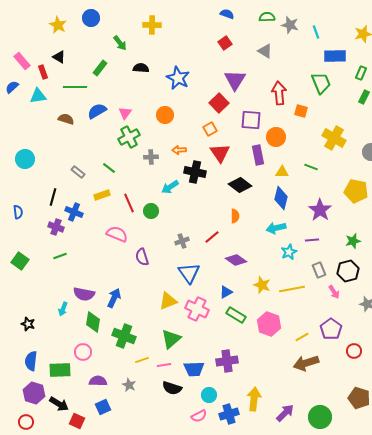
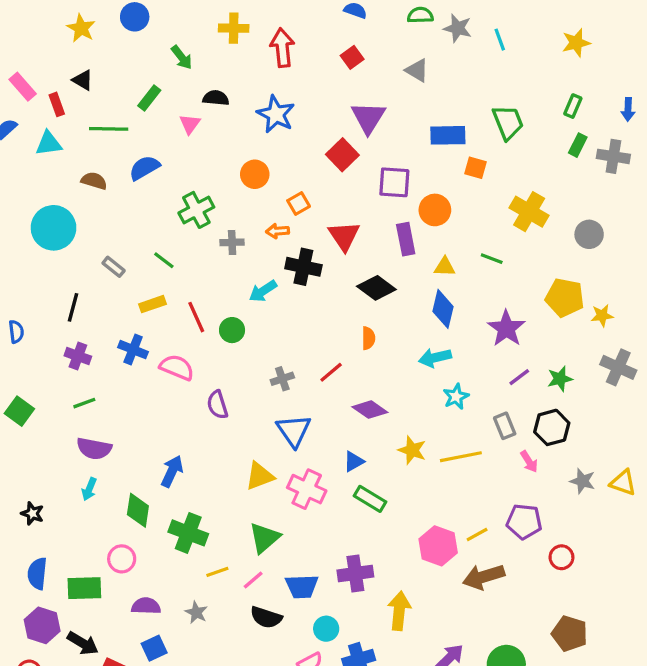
blue rectangle: (335, 56) -> (448, 135), moved
red arrow: (279, 93) -> (282, 48), moved
pink triangle: (125, 113) -> (190, 124), moved
orange square: (210, 129) -> (299, 203), moved
cyan circle: (25, 159) -> (54, 228), moved, size x1.4
blue cross: (74, 212) -> (133, 350), moved
purple line: (312, 240) -> (519, 377), moved, turned -32
purple semicircle: (84, 294) -> (94, 449), moved
pink hexagon: (269, 324) -> (438, 546), moved
purple pentagon: (331, 329) -> (524, 522), turned -30
pink line: (164, 365) -> (253, 580), turned -32
yellow arrow: (254, 399) -> (399, 611), moved

